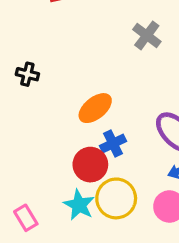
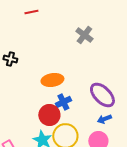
orange ellipse: (95, 108) -> (52, 80), turned 30

